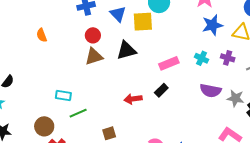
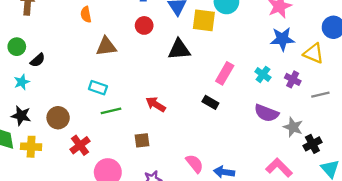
brown triangle: (94, 56) -> (106, 47), moved
pink rectangle: (169, 63) -> (225, 73), turned -48
black rectangle: (161, 90) -> (210, 102), turned 64
red arrow: (133, 99) -> (156, 104), moved, turned 30
brown circle: (44, 126) -> (58, 118), moved

